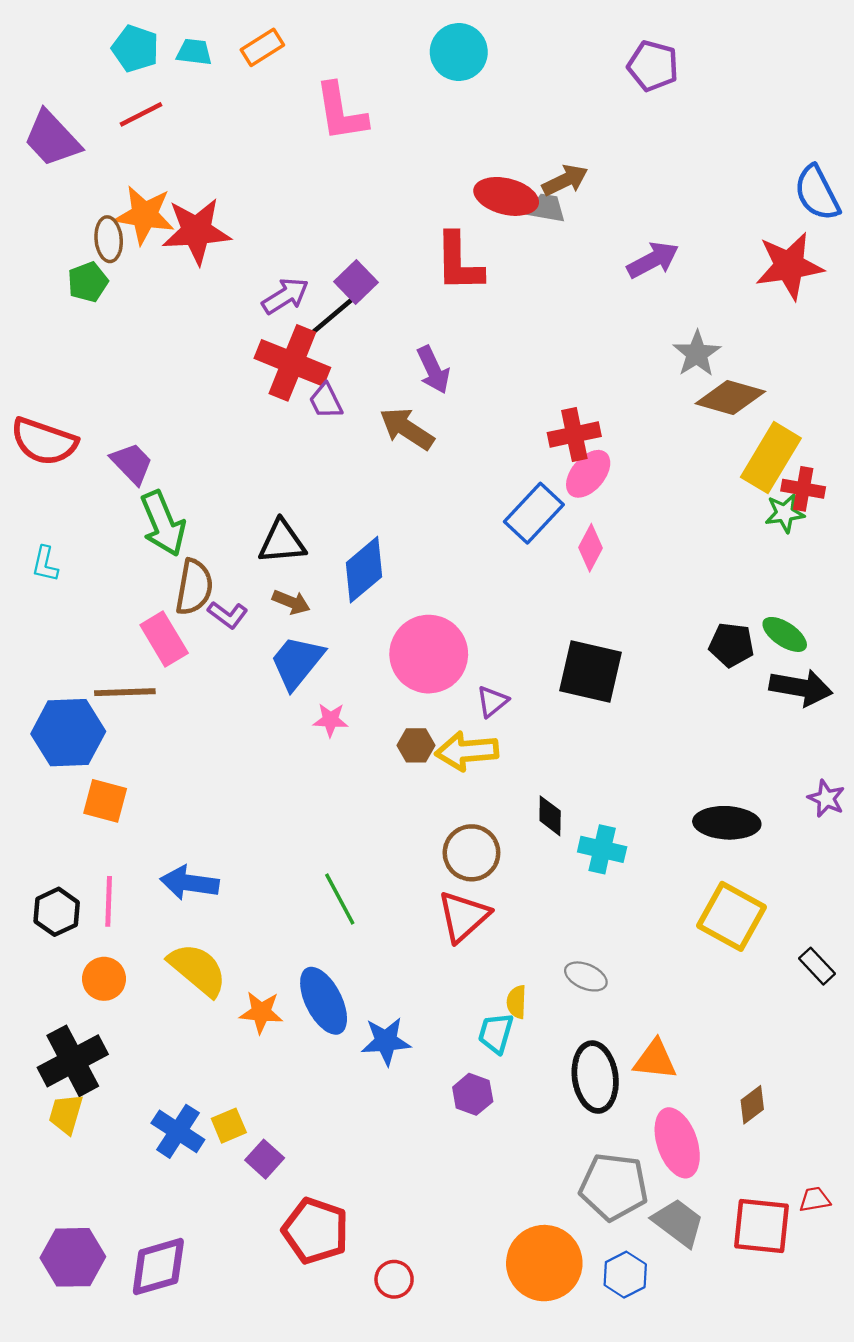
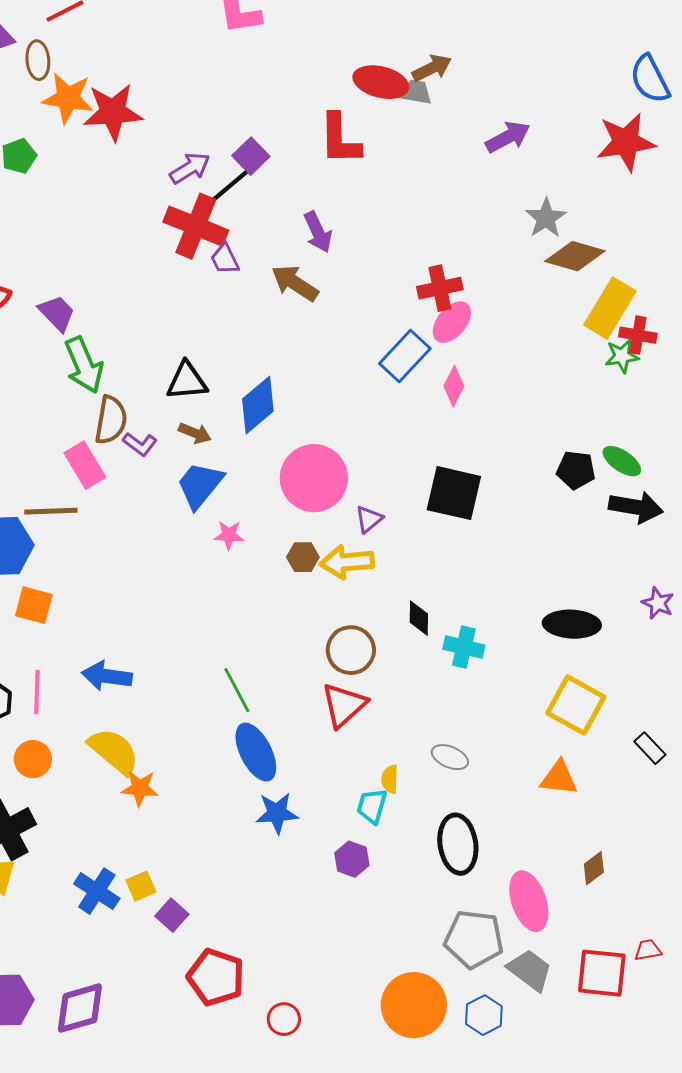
brown ellipse: (109, 239) -> (38, 60), moved
blue ellipse: (324, 1001) -> (256, 752), moved
orange star: (261, 1012) -> (140, 788), moved
orange triangle: (655, 1060) -> (559, 778), moved

